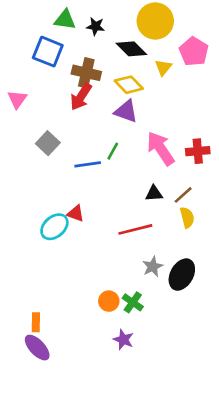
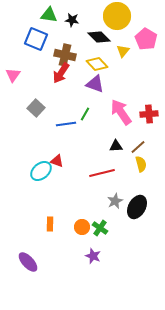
orange rectangle: (36, 322) -> (50, 224), moved

